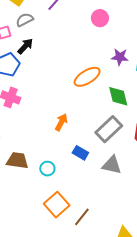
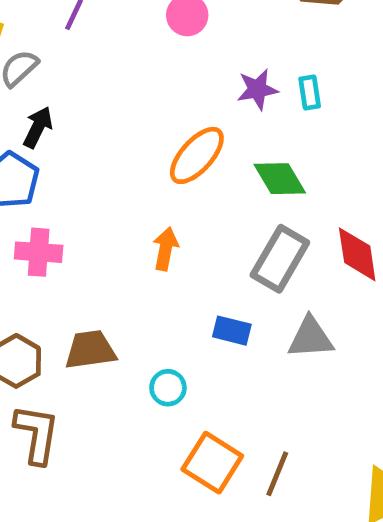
orange arrow: (61, 122) -> (166, 249), moved
brown trapezoid: (17, 160) -> (90, 350), moved

